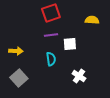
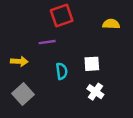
purple line: (51, 35) -> (47, 42), moved
white square: (70, 44) -> (92, 64), moved

